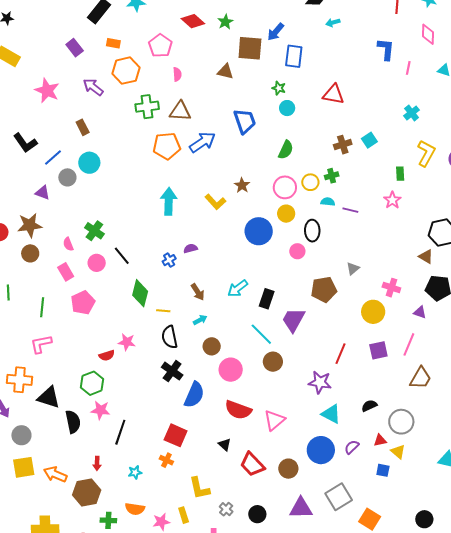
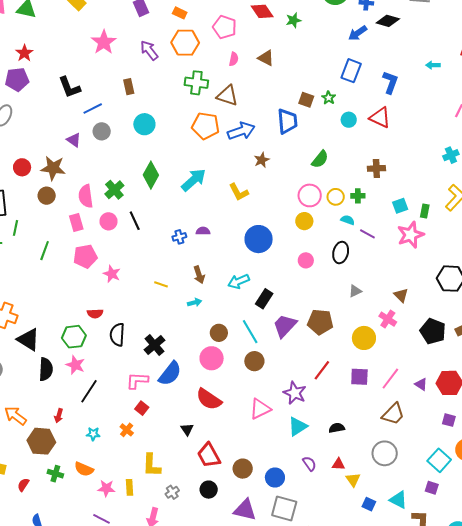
cyan arrow: (333, 22) -> (433, 65), moved
blue arrow: (276, 32) -> (358, 33), moved
pink pentagon: (160, 46) -> (225, 27), turned -30
brown square: (250, 48) -> (306, 100), moved, size x0.6
blue L-shape: (386, 49) -> (390, 82), moved
brown triangle: (225, 72) -> (266, 58), moved
cyan circle: (287, 108) -> (349, 120), moved
cyan square: (369, 140) -> (400, 206), moved
cyan circle: (89, 163) -> (144, 124), moved
brown star: (242, 185) -> (262, 160), moved
pink star: (392, 200) -> (411, 235), size x1.5
cyan arrow: (169, 201) -> (194, 180), turned 32
blue circle: (259, 231) -> (259, 239), moved
black ellipse: (312, 231) -> (341, 253), moved
pink semicircle: (68, 244) -> (86, 196), size x1.6
brown triangle: (426, 257) -> (401, 295), moved
brown pentagon: (324, 289) -> (320, 322), moved
green diamond: (140, 293) -> (151, 175), moved
purple triangle: (420, 312) -> (421, 384), moved
black semicircle: (170, 337) -> (117, 335), moved
pink star: (127, 342) -> (112, 274), moved
pink L-shape: (41, 344) -> (137, 381), moved
brown circle: (212, 346) -> (219, 333), moved
cyan triangle: (331, 414) -> (298, 426), turned 45
pink triangle: (274, 420) -> (260, 409), moved
gray circle: (401, 422) -> (385, 453), moved
red square: (176, 435) -> (142, 408), size x0.6
purple semicircle: (352, 447) -> (309, 464), turned 84
blue circle: (321, 450) -> (275, 477), moved, size x0.7
blue square: (383, 470) -> (369, 504), moved
gray square: (339, 497) -> (284, 508), turned 32
black circle: (257, 514) -> (209, 490), moved

